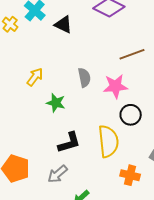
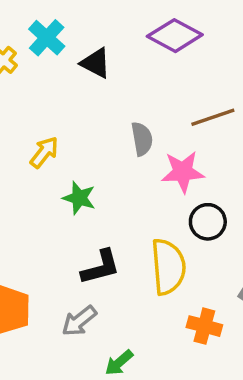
gray semicircle: (84, 78) -> (142, 139), moved

